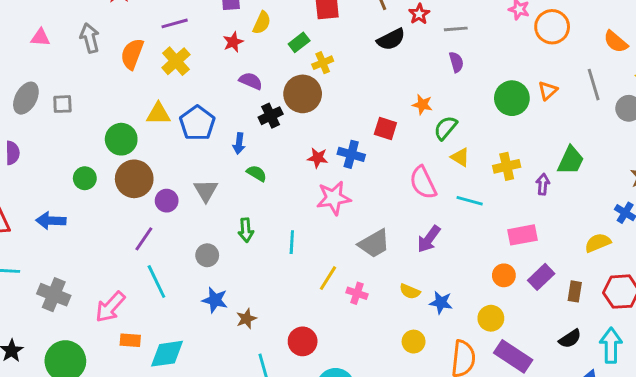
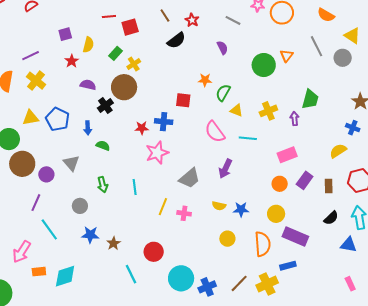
gray line: (456, 29) -> (233, 20), moved, turned 42

